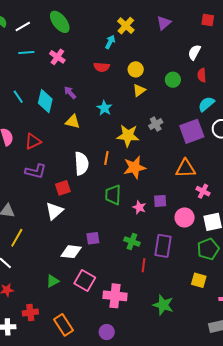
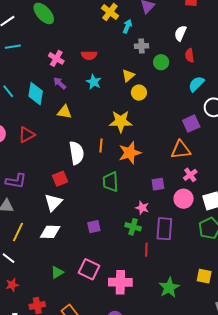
cyan arrow: (110, 42) -> (127, 26), moved
pink cross: (57, 57) -> (56, 58), moved
yellow circle: (136, 69) -> (139, 93), moved
cyan star: (104, 108) -> (94, 82), moved
gray cross: (156, 124) -> (141, 46), moved, turned 32
purple square: (192, 131) -> (191, 124), moved, size x0.7
purple L-shape: (36, 171) -> (16, 181), moved
pink cross: (203, 191) -> (190, 175), moved, turned 32
pink star: (139, 207) -> (142, 208), moved
white diamond: (71, 252) -> (50, 232), moved
yellow square: (199, 280) -> (204, 276), moved
green star: (163, 305) -> (169, 288), turned 30

